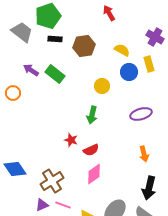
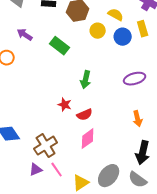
green rectangle: (55, 74) -> (60, 46), moved
yellow circle: (102, 86) -> (98, 31), moved
pink line: (63, 205) -> (57, 170), turned 35

